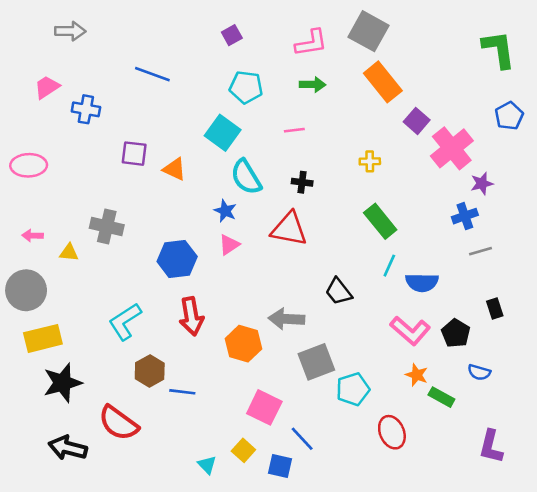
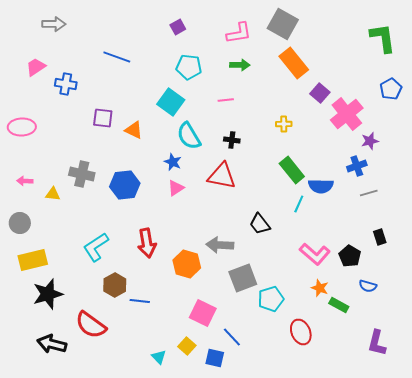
blue hexagon: (177, 259) -> (125, 185), moved
blue semicircle: (422, 282) -> (321, 186), moved
gray circle: (26, 290) -> (20, 223), size x0.7

